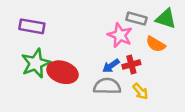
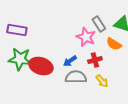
gray rectangle: (136, 19) -> (99, 24), turned 42
green star: (36, 63) -> (20, 59), turned 30
blue arrow: (111, 66) -> (70, 61), moved

